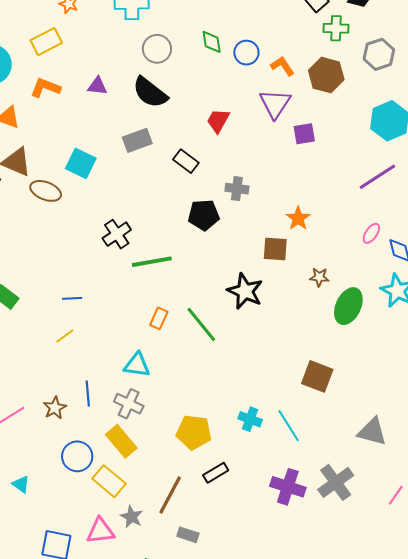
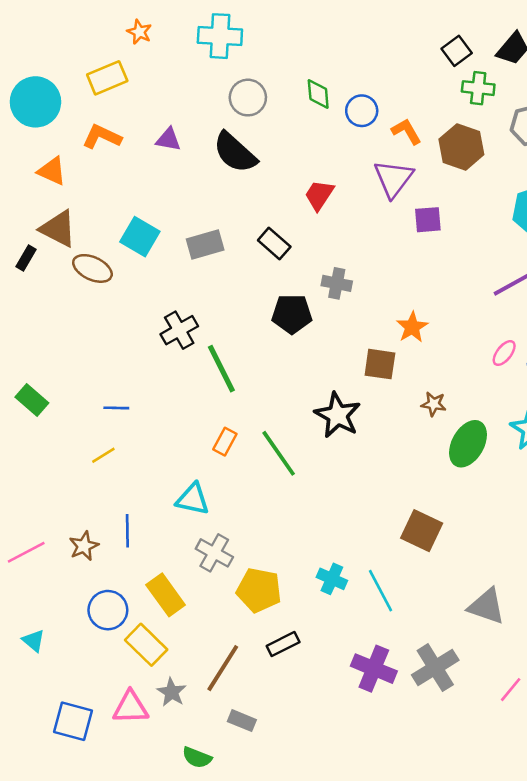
gray rectangle: (137, 140) -> (205, 245), moved
green line: (152, 262) -> (221, 369), turned 69
gray cross: (129, 404) -> (214, 553), moved

